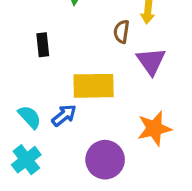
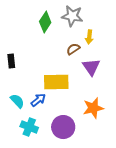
brown semicircle: (121, 32) -> (73, 49), turned 48
black rectangle: (43, 45) -> (11, 61), moved
cyan cross: (26, 160) -> (29, 127), moved, turned -30

